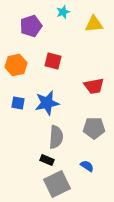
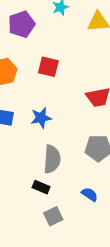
blue star: (47, 103) -> (41, 118), size x0.7
gray square: (57, 184) -> (53, 216), size x0.6

